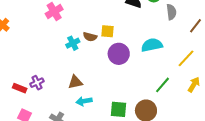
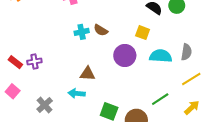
gray semicircle: (171, 12) -> (186, 52), moved
yellow square: (107, 31) -> (143, 33), moved
brown triangle: (75, 82) -> (88, 74), moved

